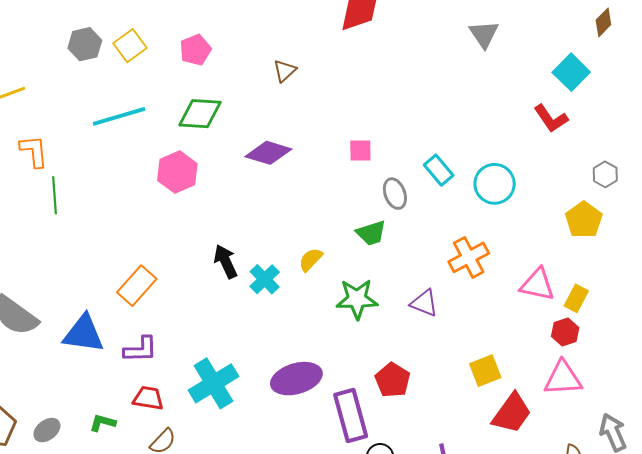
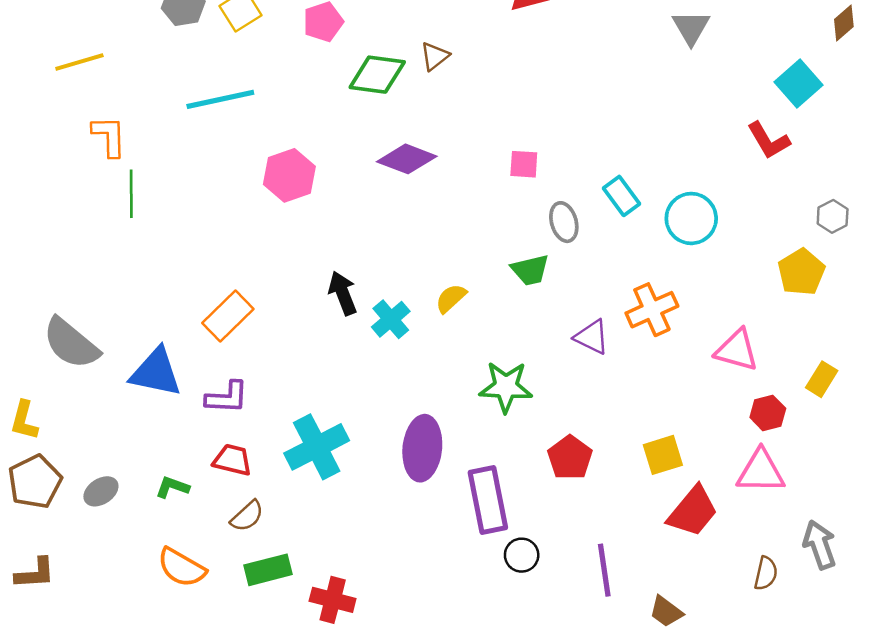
green diamond: (200, 114) -> (377, 75), moved
yellow rectangle: (576, 298) -> (822, 379), moved
green star: (357, 299) -> (506, 387), moved
purple triangle: (424, 303) -> (592, 337), moved
purple ellipse: (296, 379) -> (422, 448), turned -72
red pentagon: (393, 380) -> (570, 458), moved

